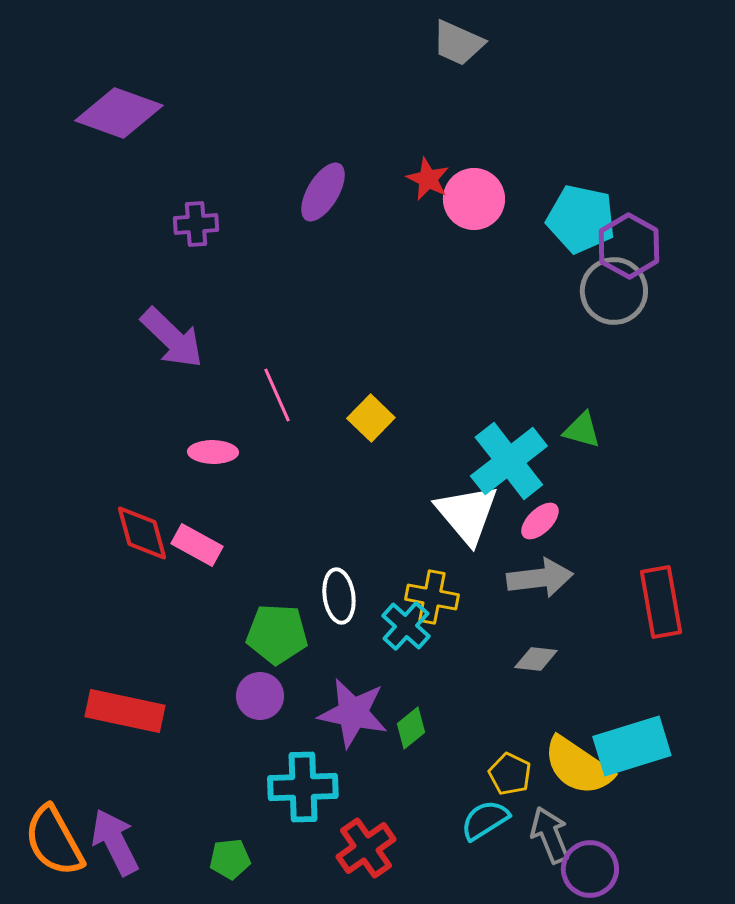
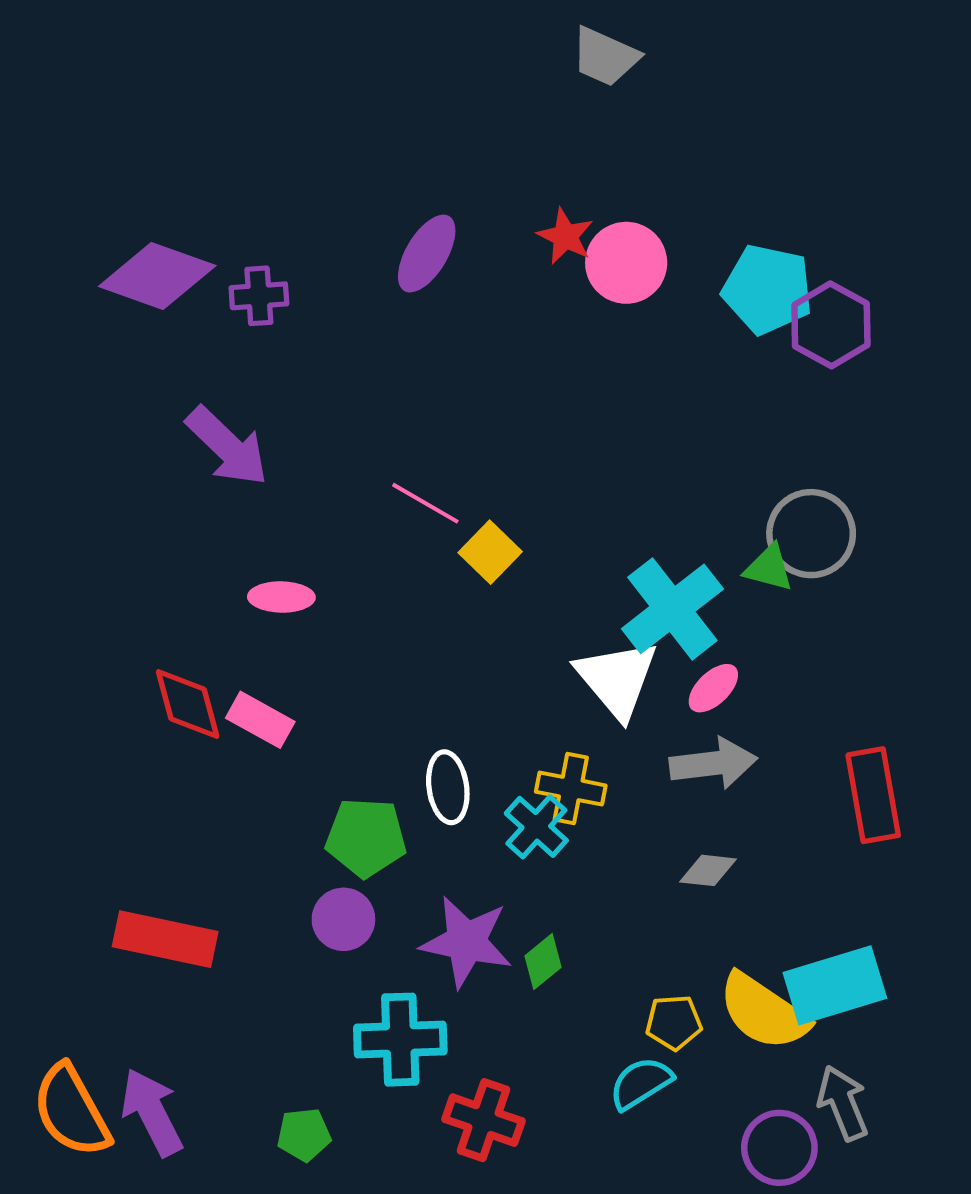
purple diamond: (119, 113) -> (157, 276), moved
gray circle: (614, 291) -> (811, 534), moved
pink line: (277, 395) -> (425, 503), moved, turned -36
yellow pentagon: (510, 774) -> (674, 1022), turned -30
gray arrow: (550, 835) -> (843, 1103), moved
red cross: (366, 848) -> (483, 1120), turned -36

